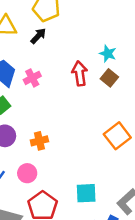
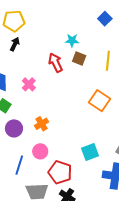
pink cross: (32, 78) -> (29, 84), moved

